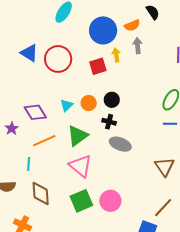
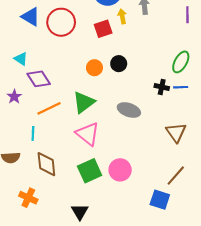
cyan triangle: (67, 105) -> (21, 59), moved, turned -40
black cross: (109, 122) -> (162, 87), moved

